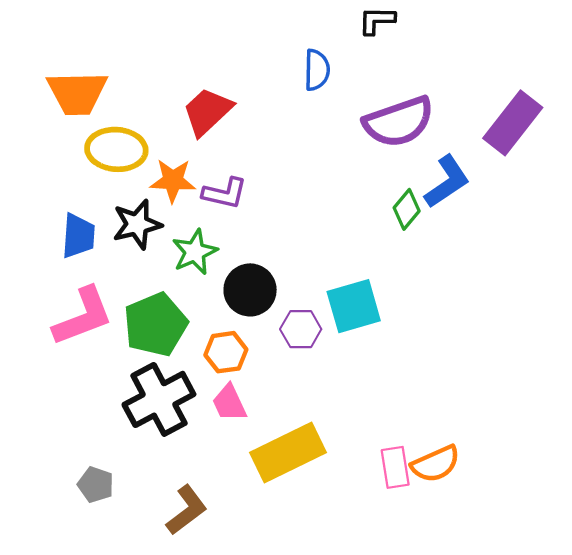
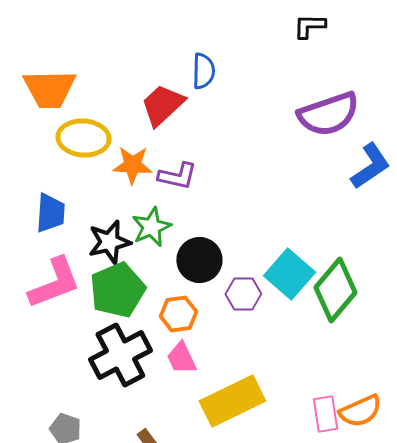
blue semicircle: (317, 70) -> (203, 71), moved
green diamond: (407, 209) -> (335, 290), moved, size x1.8
black star: (137, 224) -> (109, 242), moved
cyan square: (354, 306) -> (289, 274), turned -33

